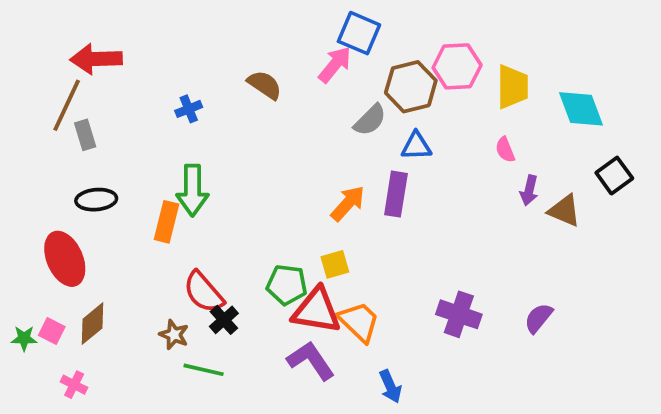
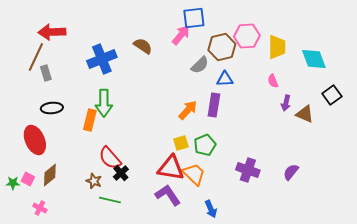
blue square: (359, 33) -> (194, 18), turned -30
blue cross: (189, 109) -> (102, 59), size x2.0
green pentagon: (287, 285) -> (205, 145), moved, turned -30

